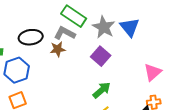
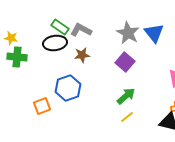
green rectangle: (74, 16) -> (60, 27), moved, size x0.7
gray L-shape: (65, 33) -> (81, 30), moved
blue hexagon: (17, 70) -> (68, 88), moved

